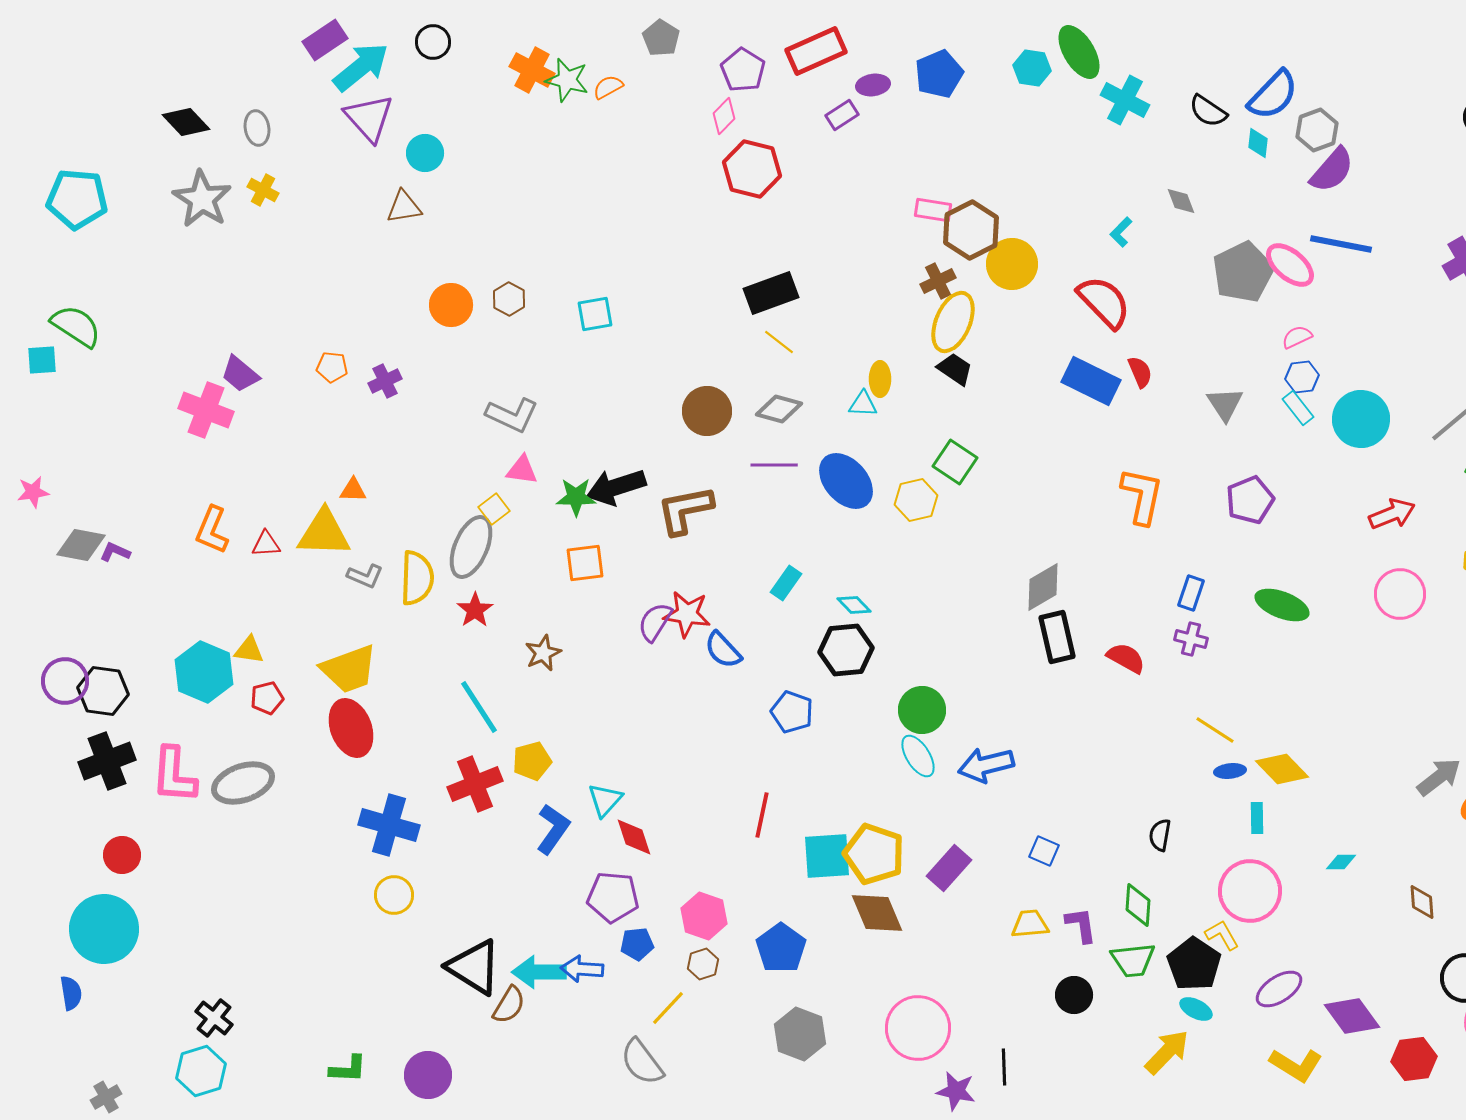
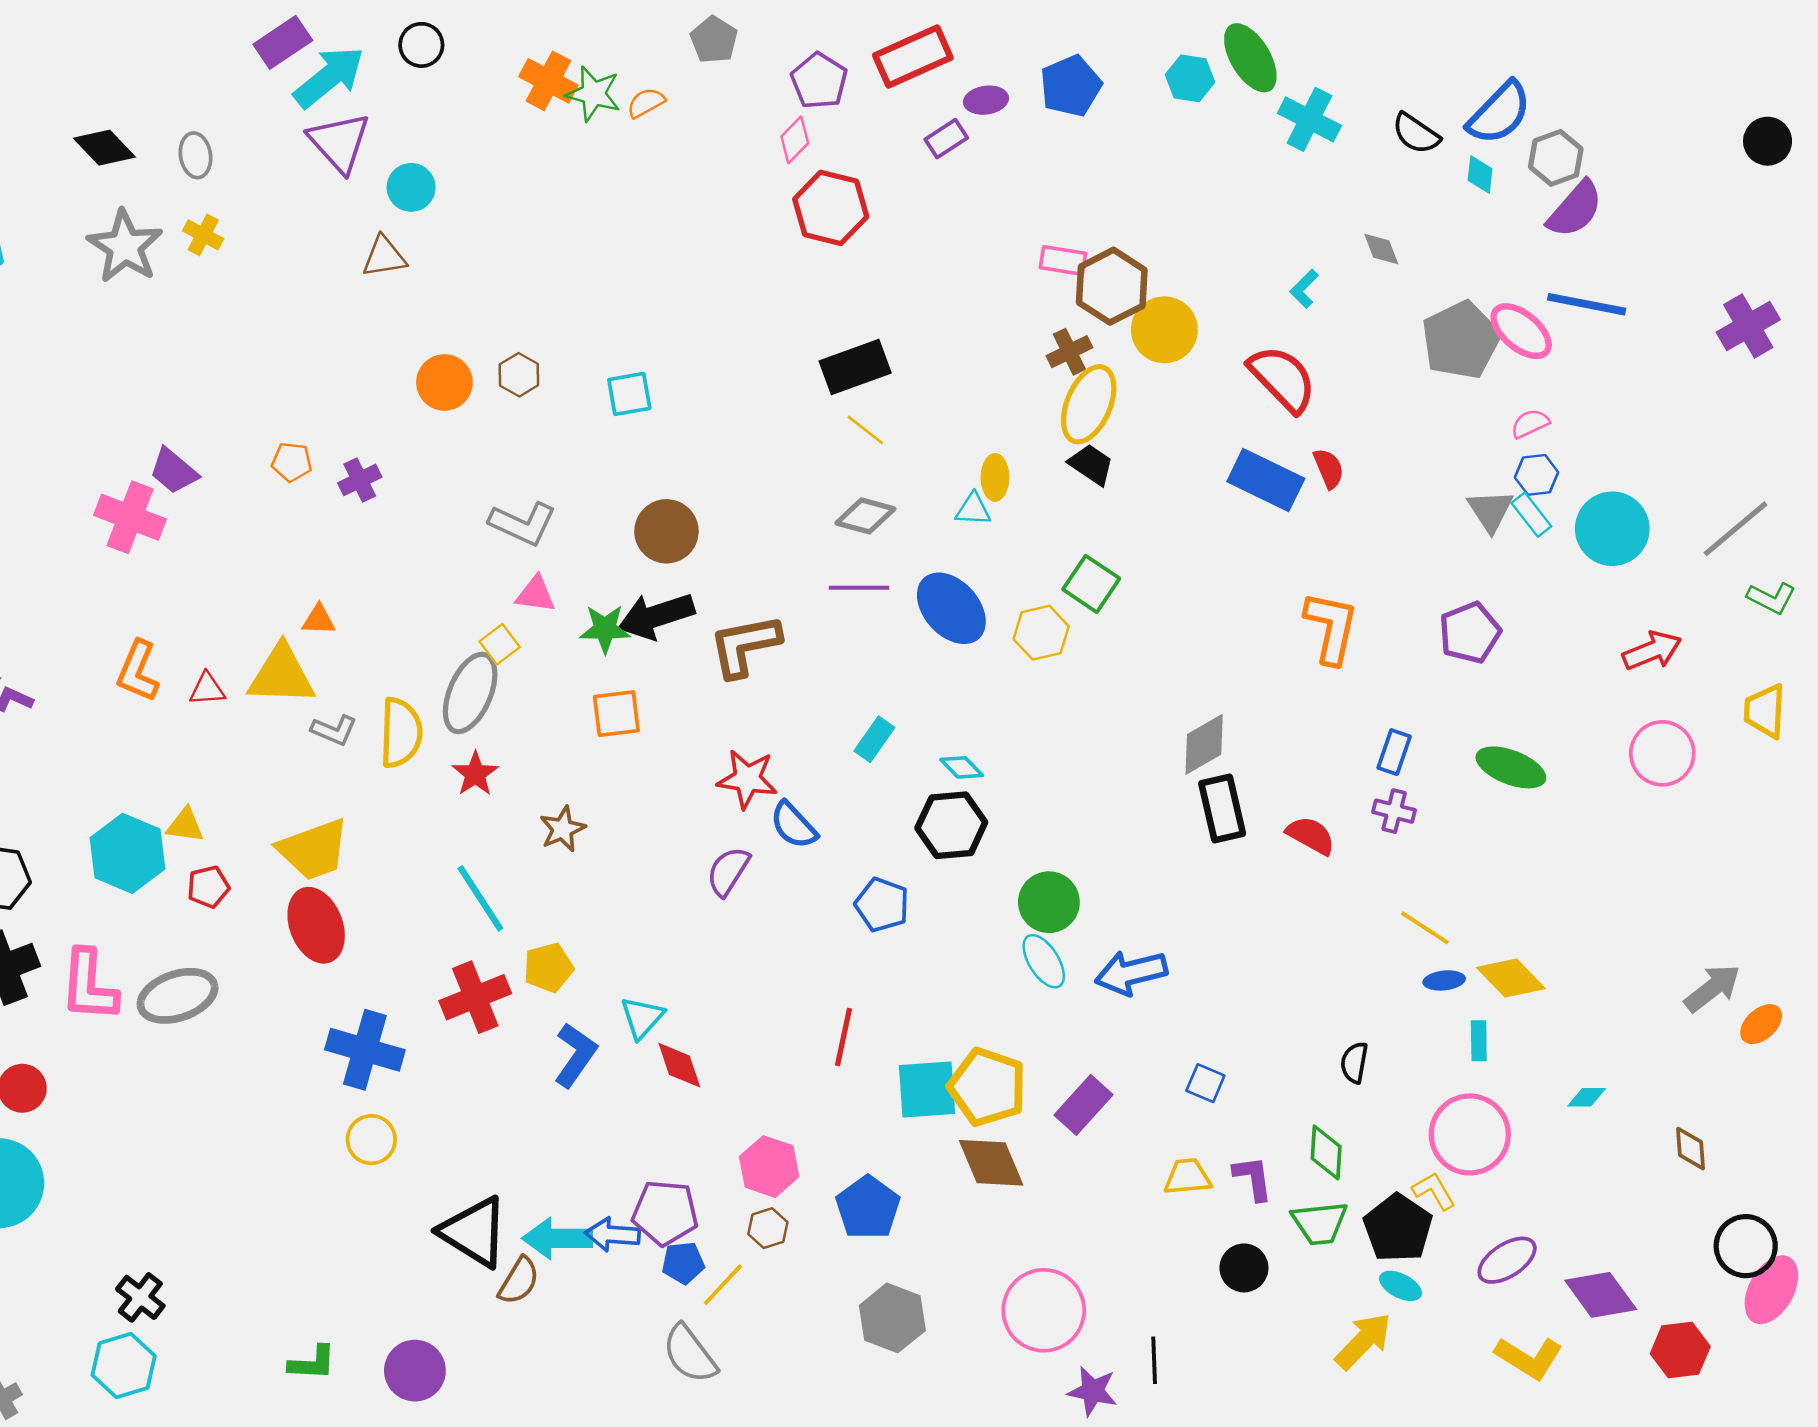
gray triangle: (1225, 404) -> (1490, 511), moved
brown circle: (707, 411) -> (666, 531), moved
purple semicircle: (655, 622) -> (728, 871), moved
purple pentagon: (613, 897) -> (665, 1213), moved
blue pentagon: (637, 944) -> (683, 1263), moved

